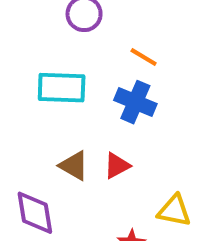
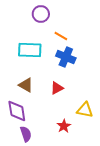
orange line: (144, 57) -> (61, 36), moved
brown triangle: (74, 166) -> (26, 85), moved

